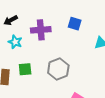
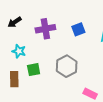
blue square: (75, 24) -> (78, 29), moved, turned -32
cyan star: (15, 42) -> (19, 51), moved

